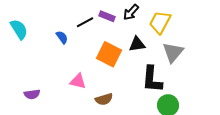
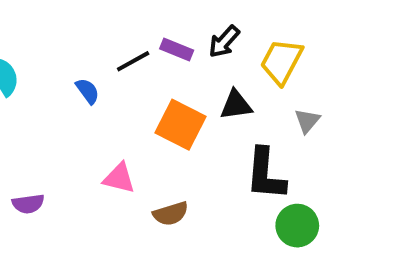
gray triangle: (173, 52) -> (307, 121), size x0.6

